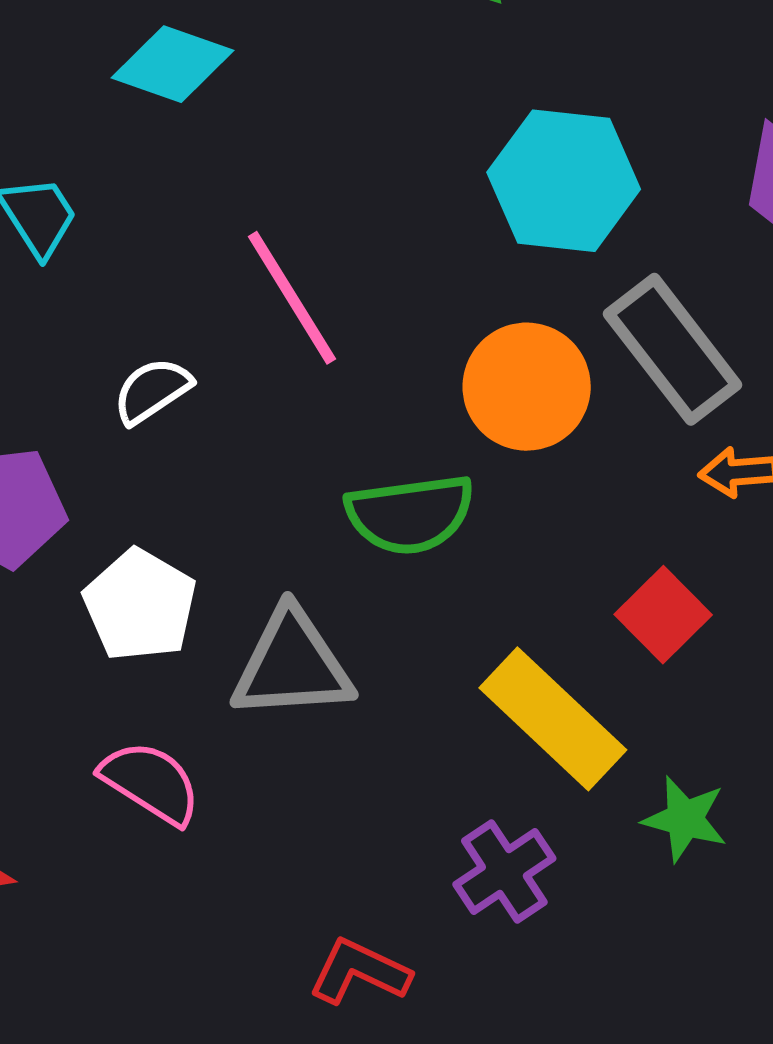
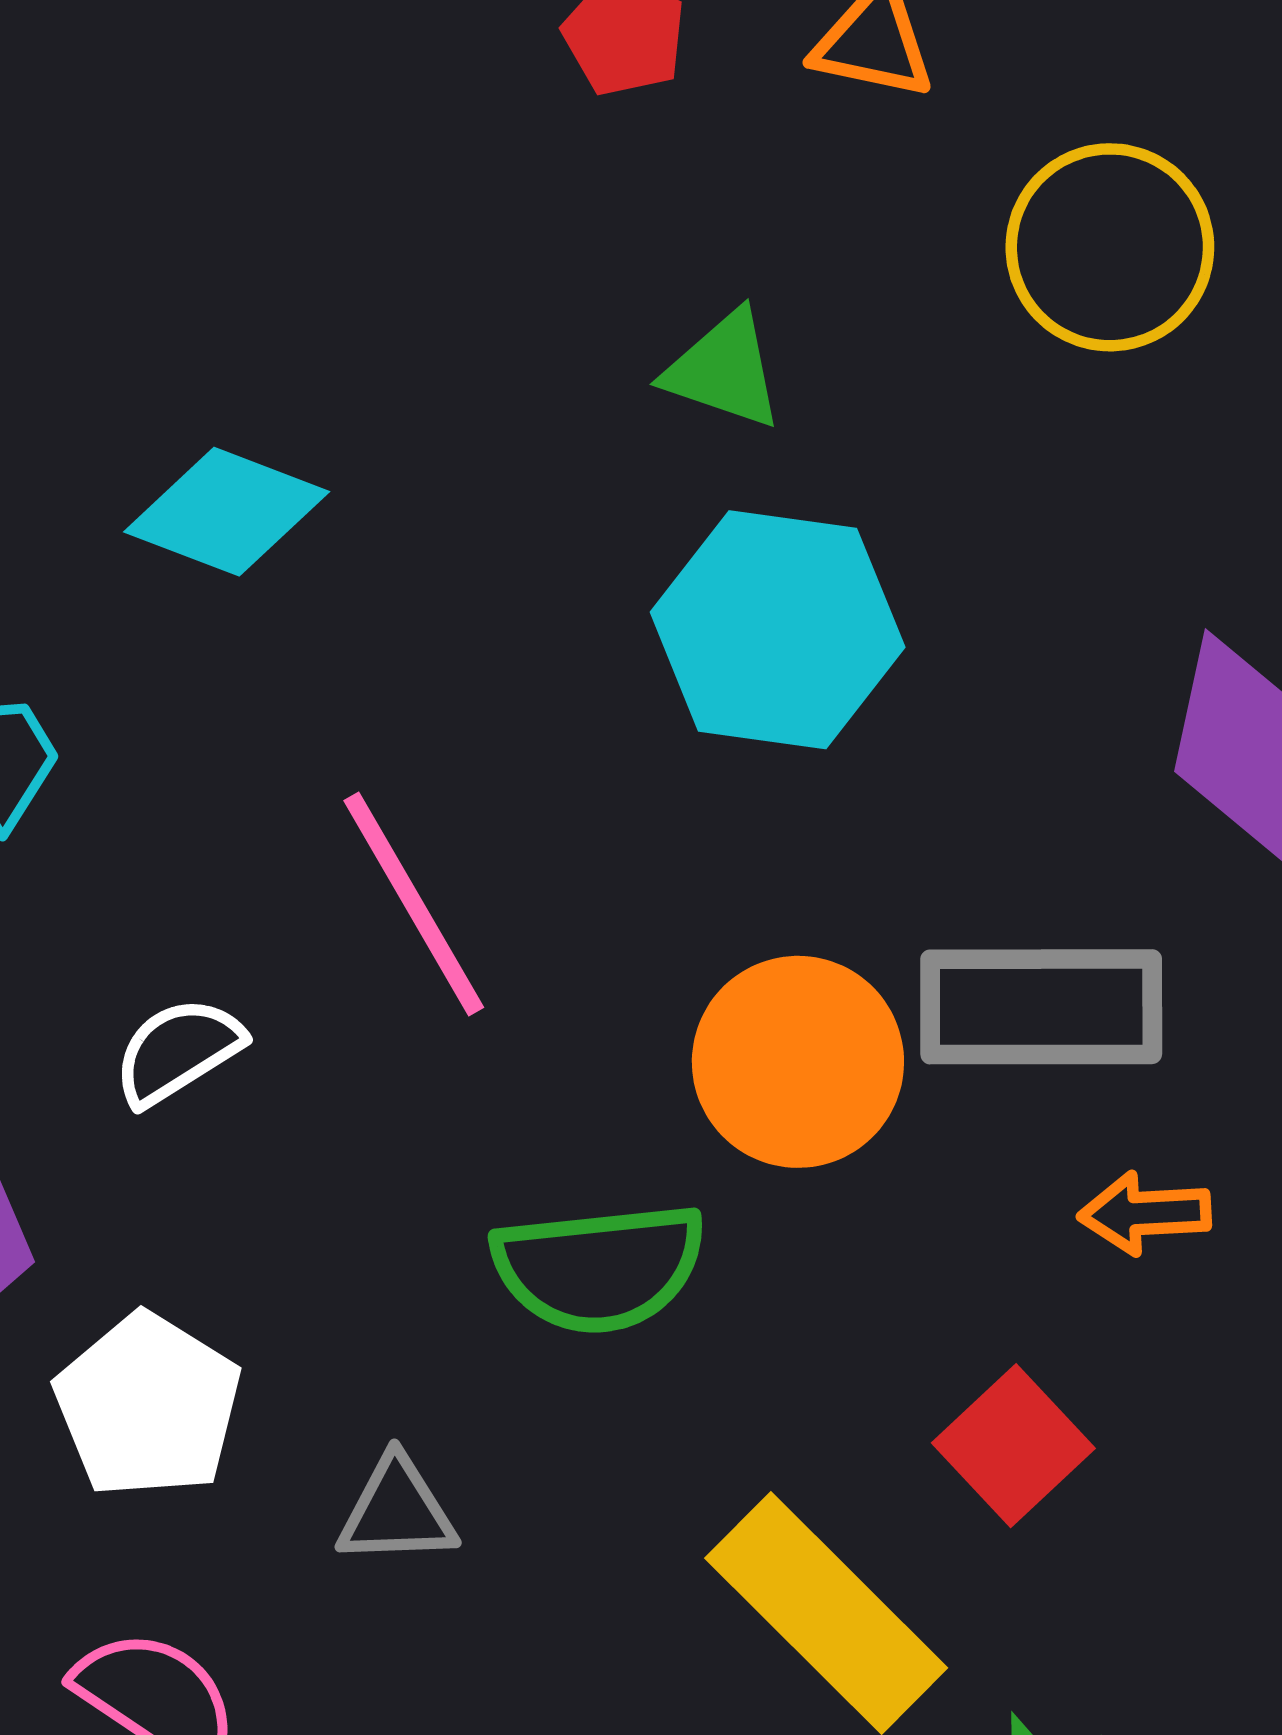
cyan hexagon: (564, 181) -> (778, 630), moved
gray rectangle: (673, 349) -> (1041, 1007), turned -54
gray triangle: (292, 665) -> (397, 1511), size x0.6

